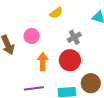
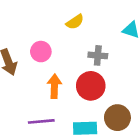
gray cross: (74, 37) -> (98, 55), turned 32

